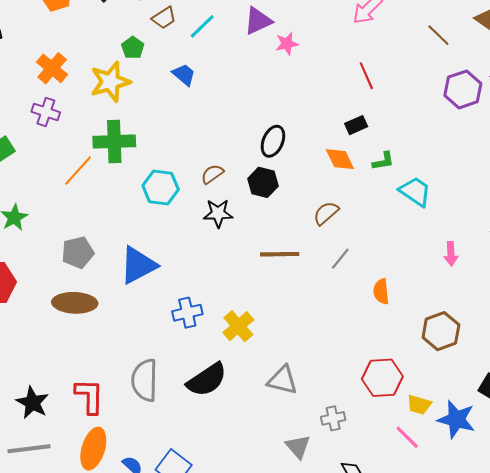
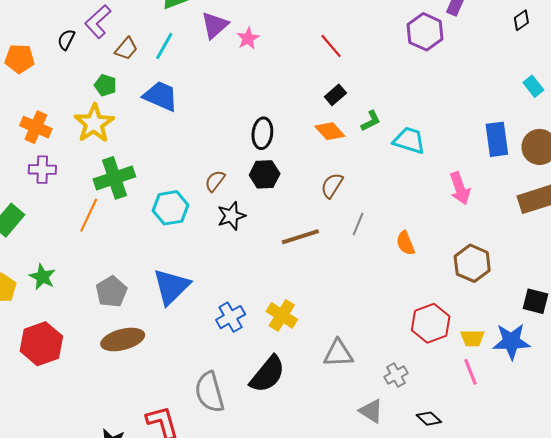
blue trapezoid: (184, 75) -> (161, 96), size x1.5
pink arrow: (451, 254) -> (460, 188), size x1.4
pink line: (407, 437) -> (470, 372), turned 40

